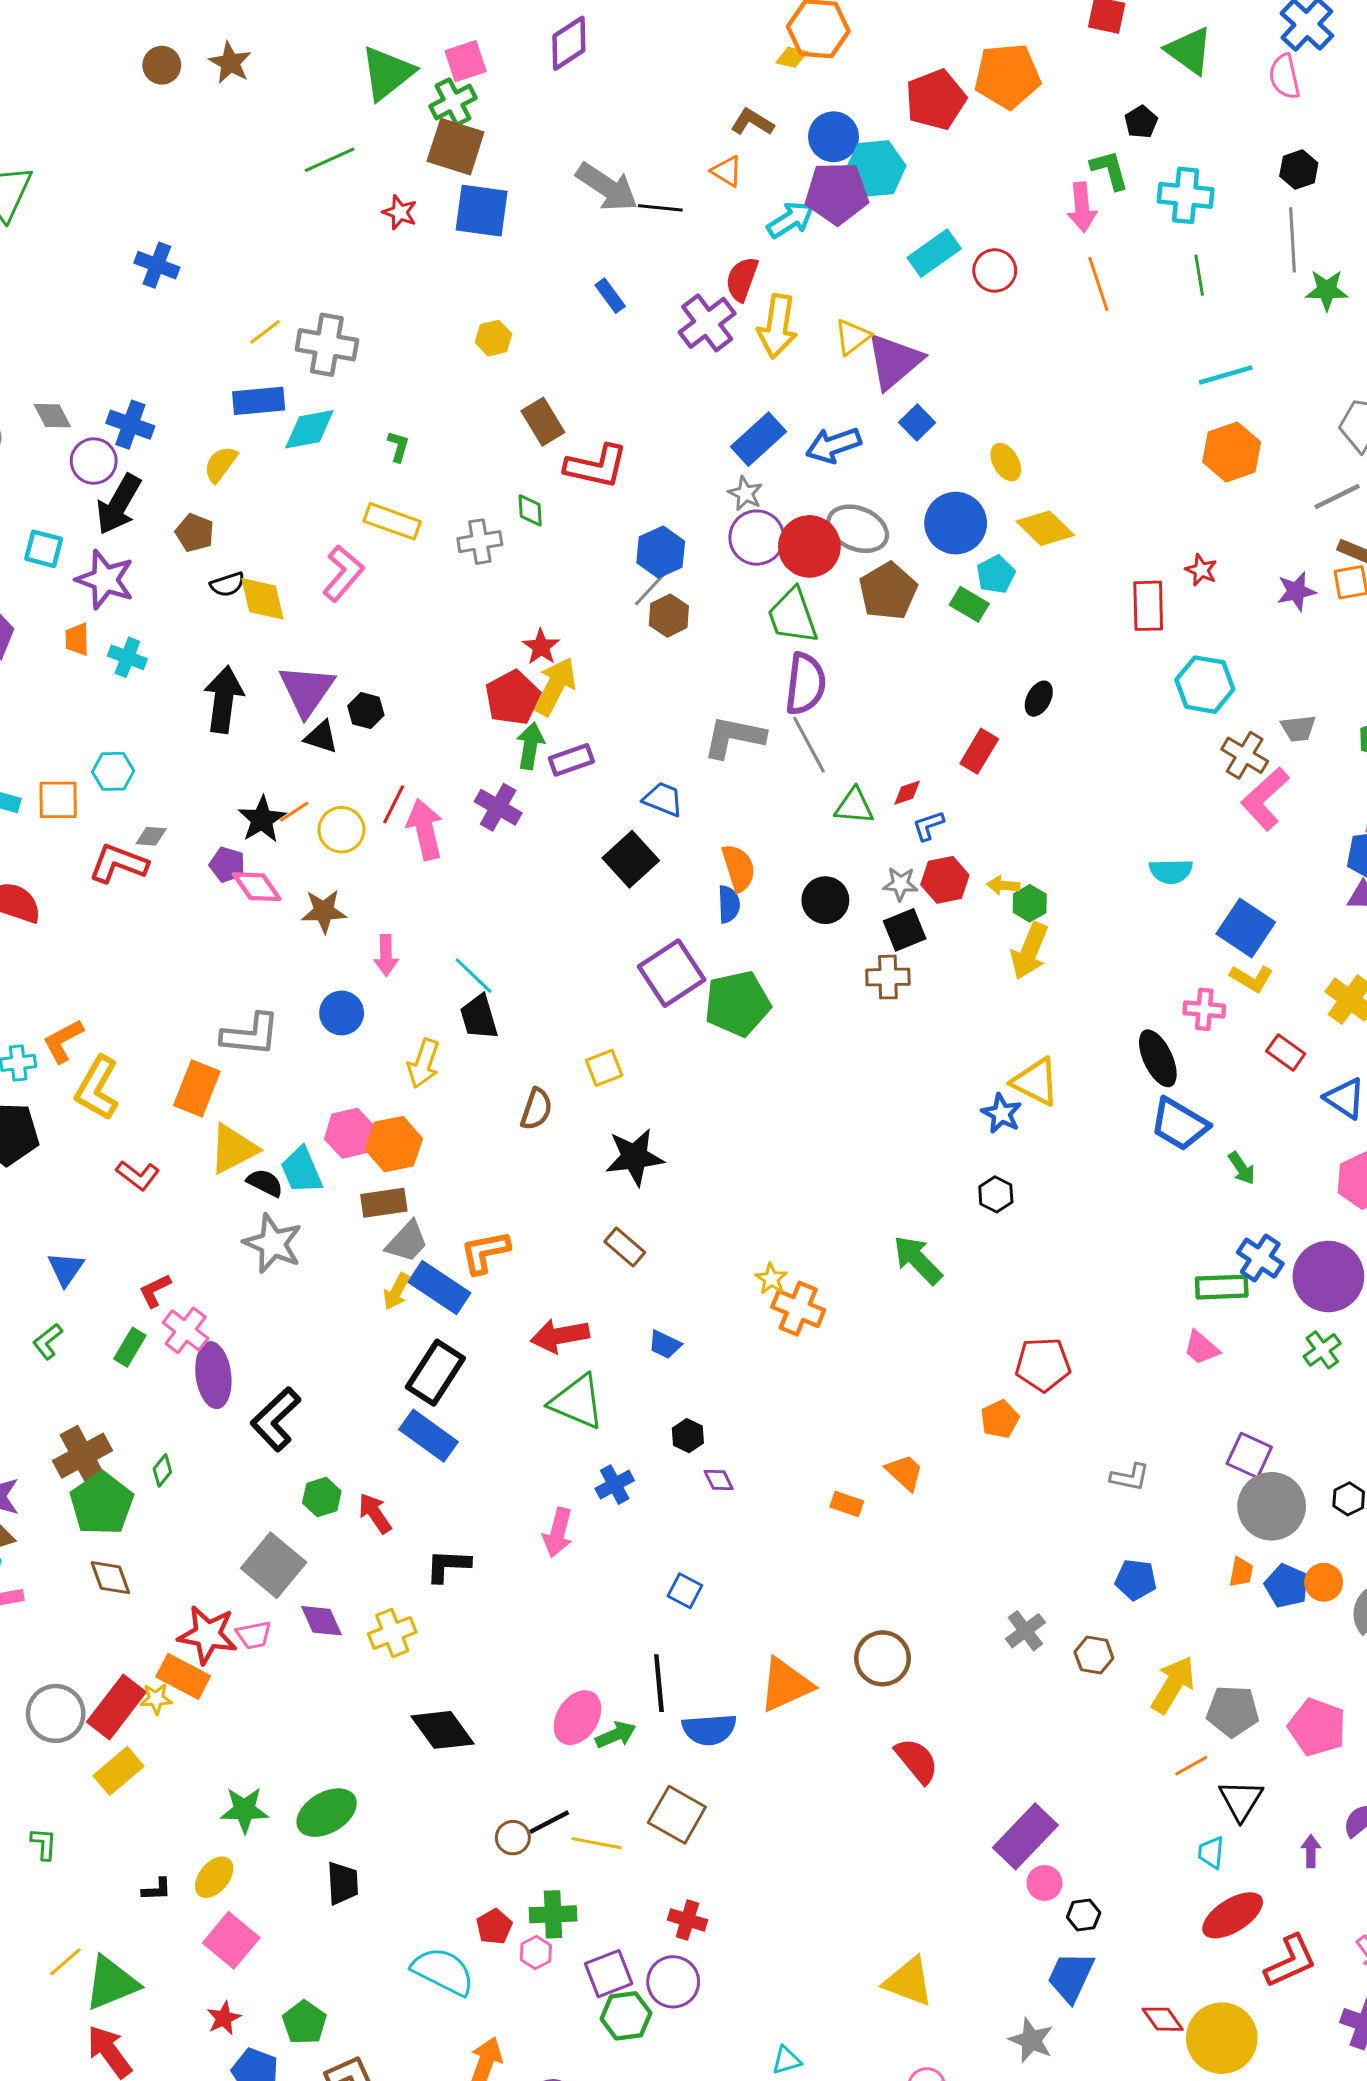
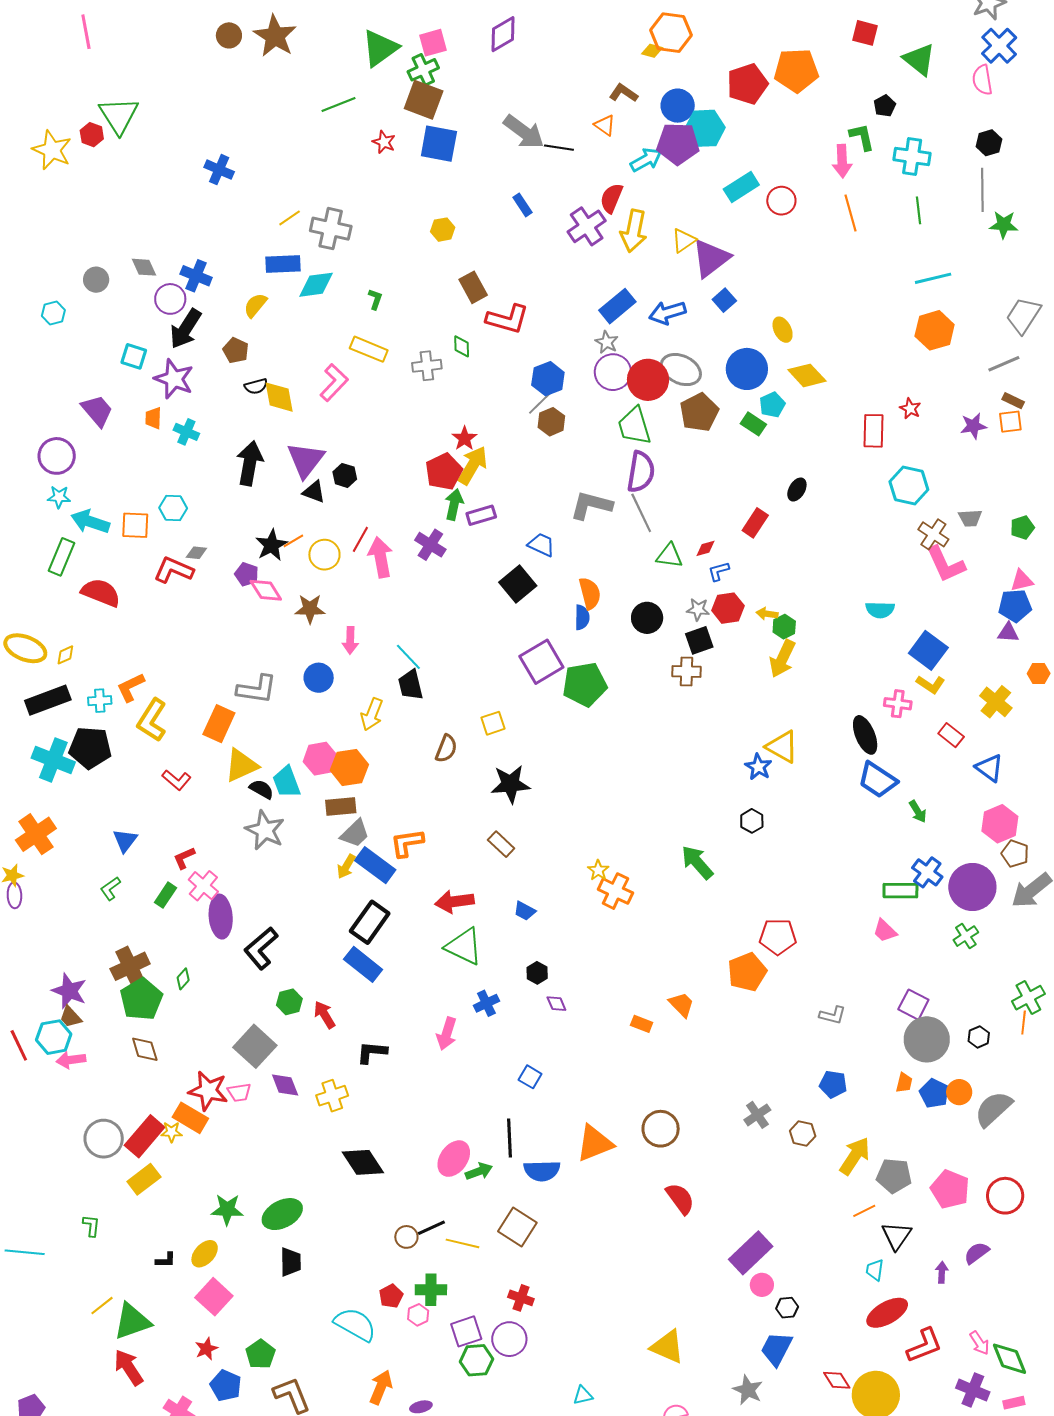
brown star: (230, 63) -> (275, 36), size x1.5
pink L-shape: (1265, 799) -> (946, 564), turned -75
orange pentagon: (1000, 1419) -> (747, 972), size x1.5

